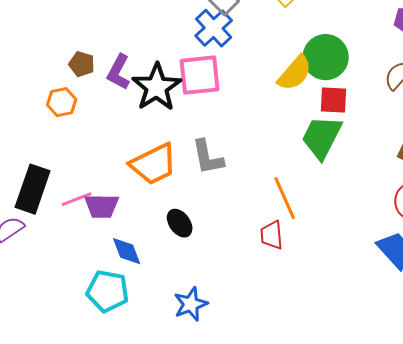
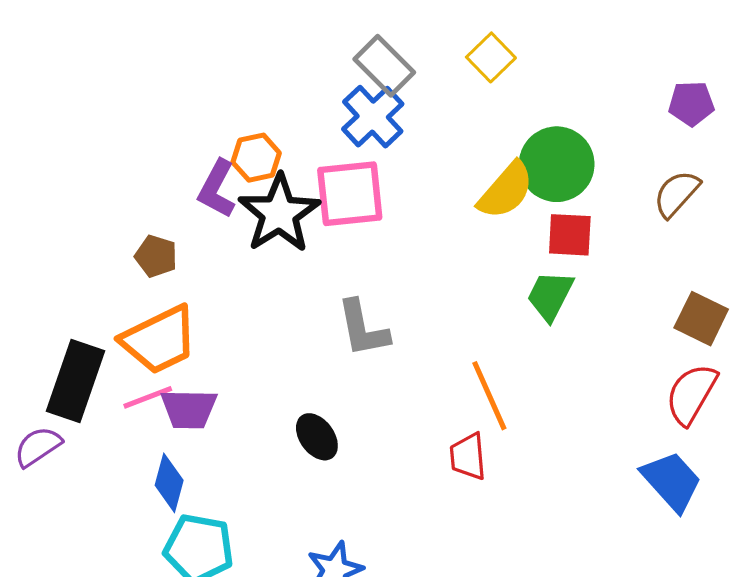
brown pentagon: (82, 64) -> (156, 256), moved
orange hexagon: (62, 102) -> (256, 158), moved
green trapezoid: (322, 137) -> (550, 296), size x0.7
orange trapezoid: (154, 164) -> (159, 340), moved
blue diamond: (127, 251) -> (169, 483), moved, turned 36

